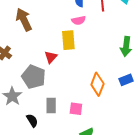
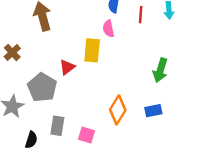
pink semicircle: (79, 20) -> (108, 29), turned 80
black semicircle: (32, 121) -> (31, 140), turned 40

